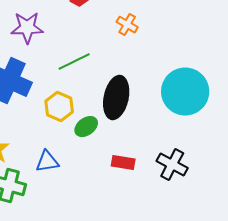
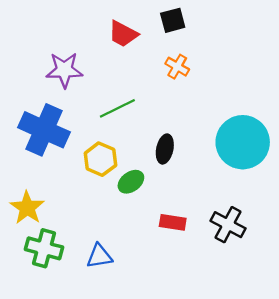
black ellipse: (116, 98) -> (165, 149), size x0.6
blue triangle: (47, 162) -> (99, 256), moved

